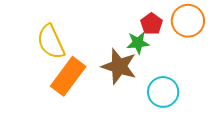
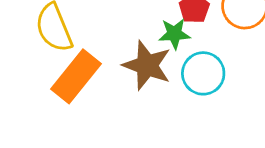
cyan circle: (163, 92) -> (203, 73), moved

